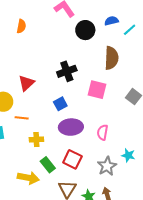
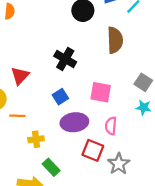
black cross: (67, 71) -> (65, 59), turned -36
pink square: (97, 90) -> (101, 92), moved
cyan star: (128, 155) -> (144, 108), moved
red square: (72, 159) -> (93, 150), moved

